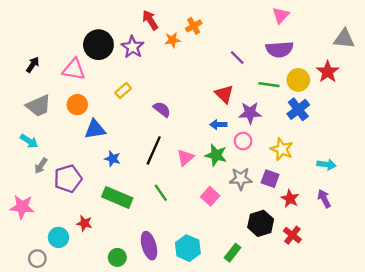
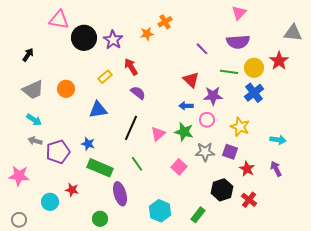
red arrow: (150, 20) -> (131, 67), moved
pink triangle: (74, 69) -> (59, 20), moved
blue triangle: (95, 129) -> (98, 110), moved
cyan arrow: (29, 141) -> (34, 120), moved
blue star: (113, 159) -> (88, 144), moved
gray arrow: (41, 166) -> (35, 141), turned 72
purple ellipse: (149, 246) -> (120, 194), moved
gray circle: (37, 259) -> (19, 220), moved

